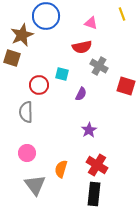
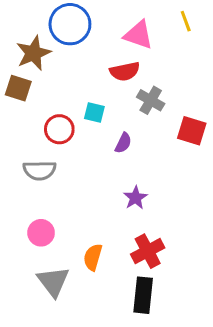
pink triangle: (91, 23) -> (138, 35), size x1.5
gray semicircle: (26, 112) -> (40, 170), turned -90
red cross: (97, 165) -> (148, 251), turned 30

